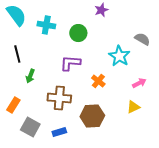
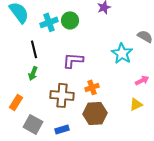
cyan cross: (46, 25) -> (49, 22), turned -30
green circle: (78, 33) -> (70, 20), moved
black line: (17, 54) -> (34, 49), moved
orange cross: (98, 81) -> (92, 87), moved, turned 32

